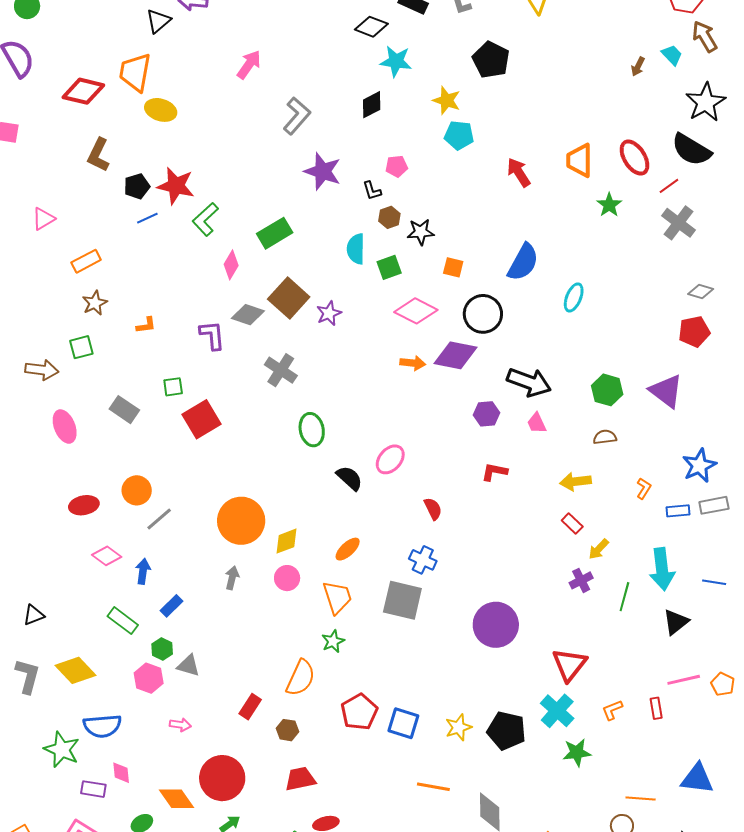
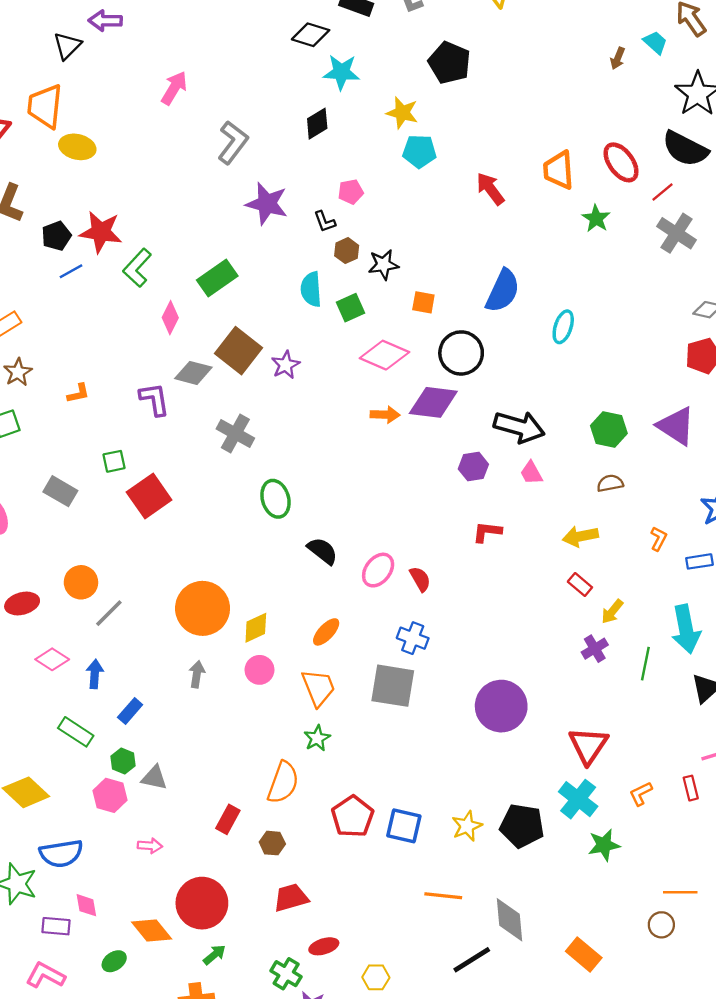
pink ellipse: (390, 459) -> (378, 570), moved

